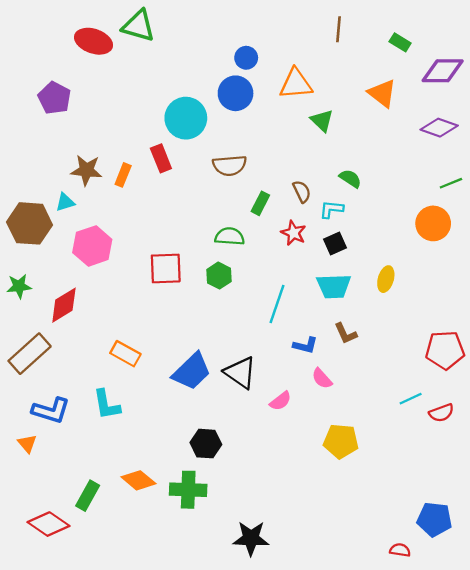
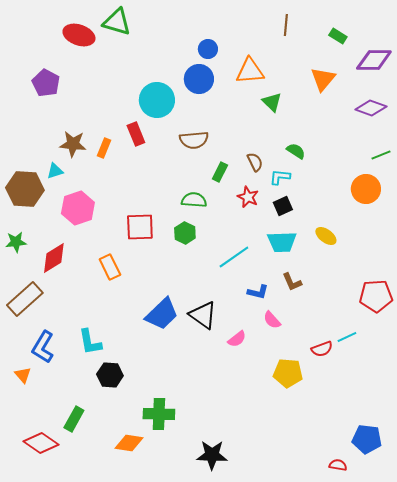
orange triangle: (382, 93) -> (323, 79), turned 32
yellow ellipse: (386, 279) -> (326, 236), turned -70
cyan line: (277, 304) -> (234, 257), turned 36
orange rectangle: (125, 354) -> (110, 267), moved, turned 35
blue L-shape: (51, 410) -> (43, 347), turned 104
red semicircle: (441, 413) -> (322, 349), moved
black hexagon: (206, 444) -> (110, 375), moved
orange diamond: (138, 480) -> (129, 443), moved, turned -32

